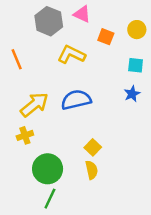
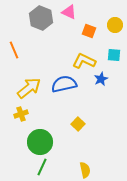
yellow L-shape: (71, 55) -> (84, 61), moved
blue star: (132, 94) -> (101, 79), moved
yellow semicircle: (92, 170) -> (85, 170), moved

